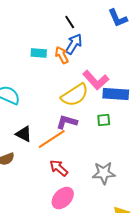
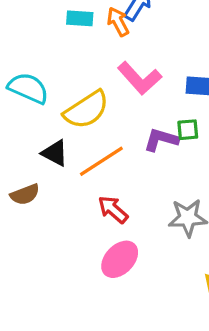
pink L-shape: (96, 80) -> (140, 78), moved
yellow semicircle: (75, 95) -> (86, 110), moved
purple L-shape: (67, 122) -> (161, 140), moved

